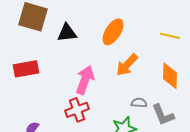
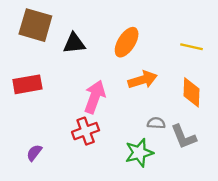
orange arrow: (127, 65) -> (143, 80), turned -150

